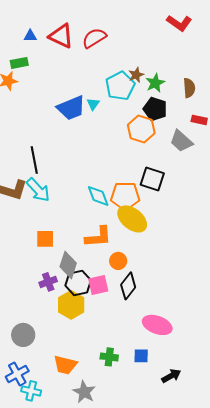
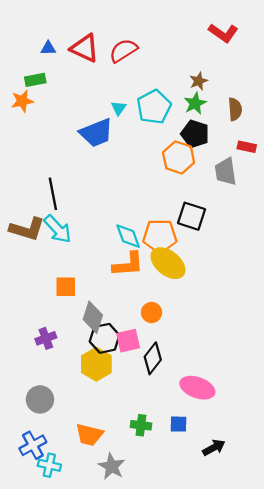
brown star: (136, 75) -> (199, 81), moved
cyan triangle: (93, 104) -> (119, 108), moved
gray trapezoid: (181, 141) -> (226, 172), turned 40
orange L-shape: (98, 237) -> (128, 264), moved
purple cross: (48, 282) -> (46, 338), moved
black diamond: (128, 286) -> (153, 358), moved

